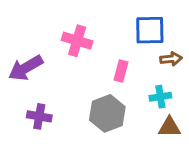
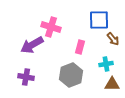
brown arrow: (171, 59) -> (113, 39), turned 56
purple arrow: (26, 68) -> (32, 45), moved

